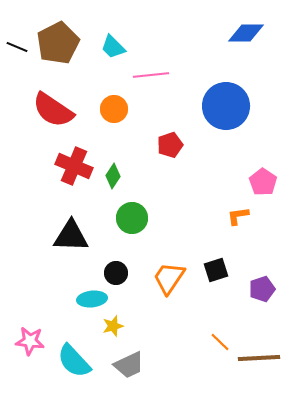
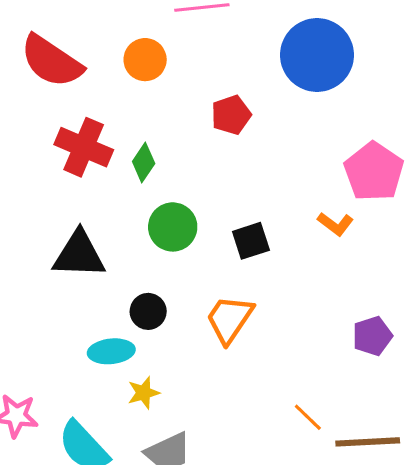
pink pentagon: (263, 182) -> (374, 172), size x1.4
orange L-shape: (238, 216) -> (335, 224), turned -135
black square: (216, 270) -> (251, 241), moved

